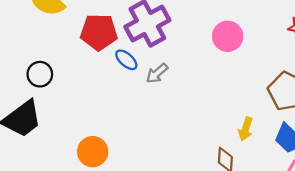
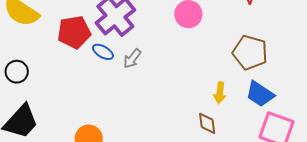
black circle: (40, 74) -> (17, 72), moved

